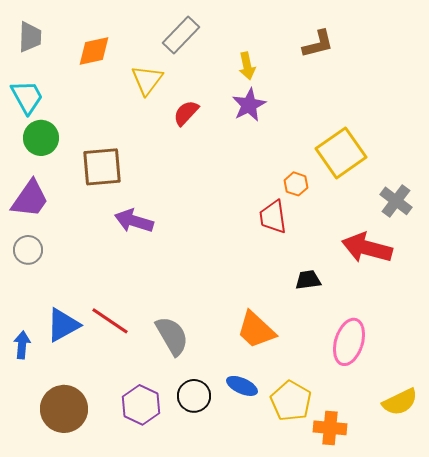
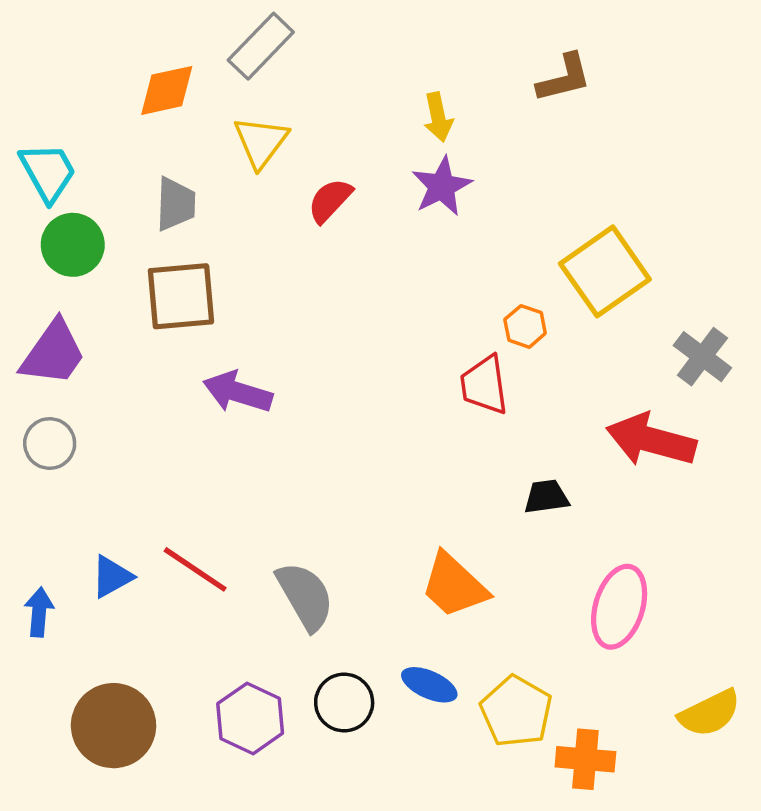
gray rectangle: (181, 35) -> (261, 46), moved
gray trapezoid: (30, 37) -> (176, 204), moved
blue triangle: (63, 325) -> (112, 577), size x0.7

